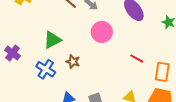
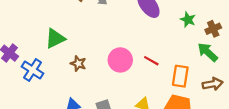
pink circle: (102, 32) -> (120, 60), moved
blue cross: (46, 69) -> (33, 70), moved

